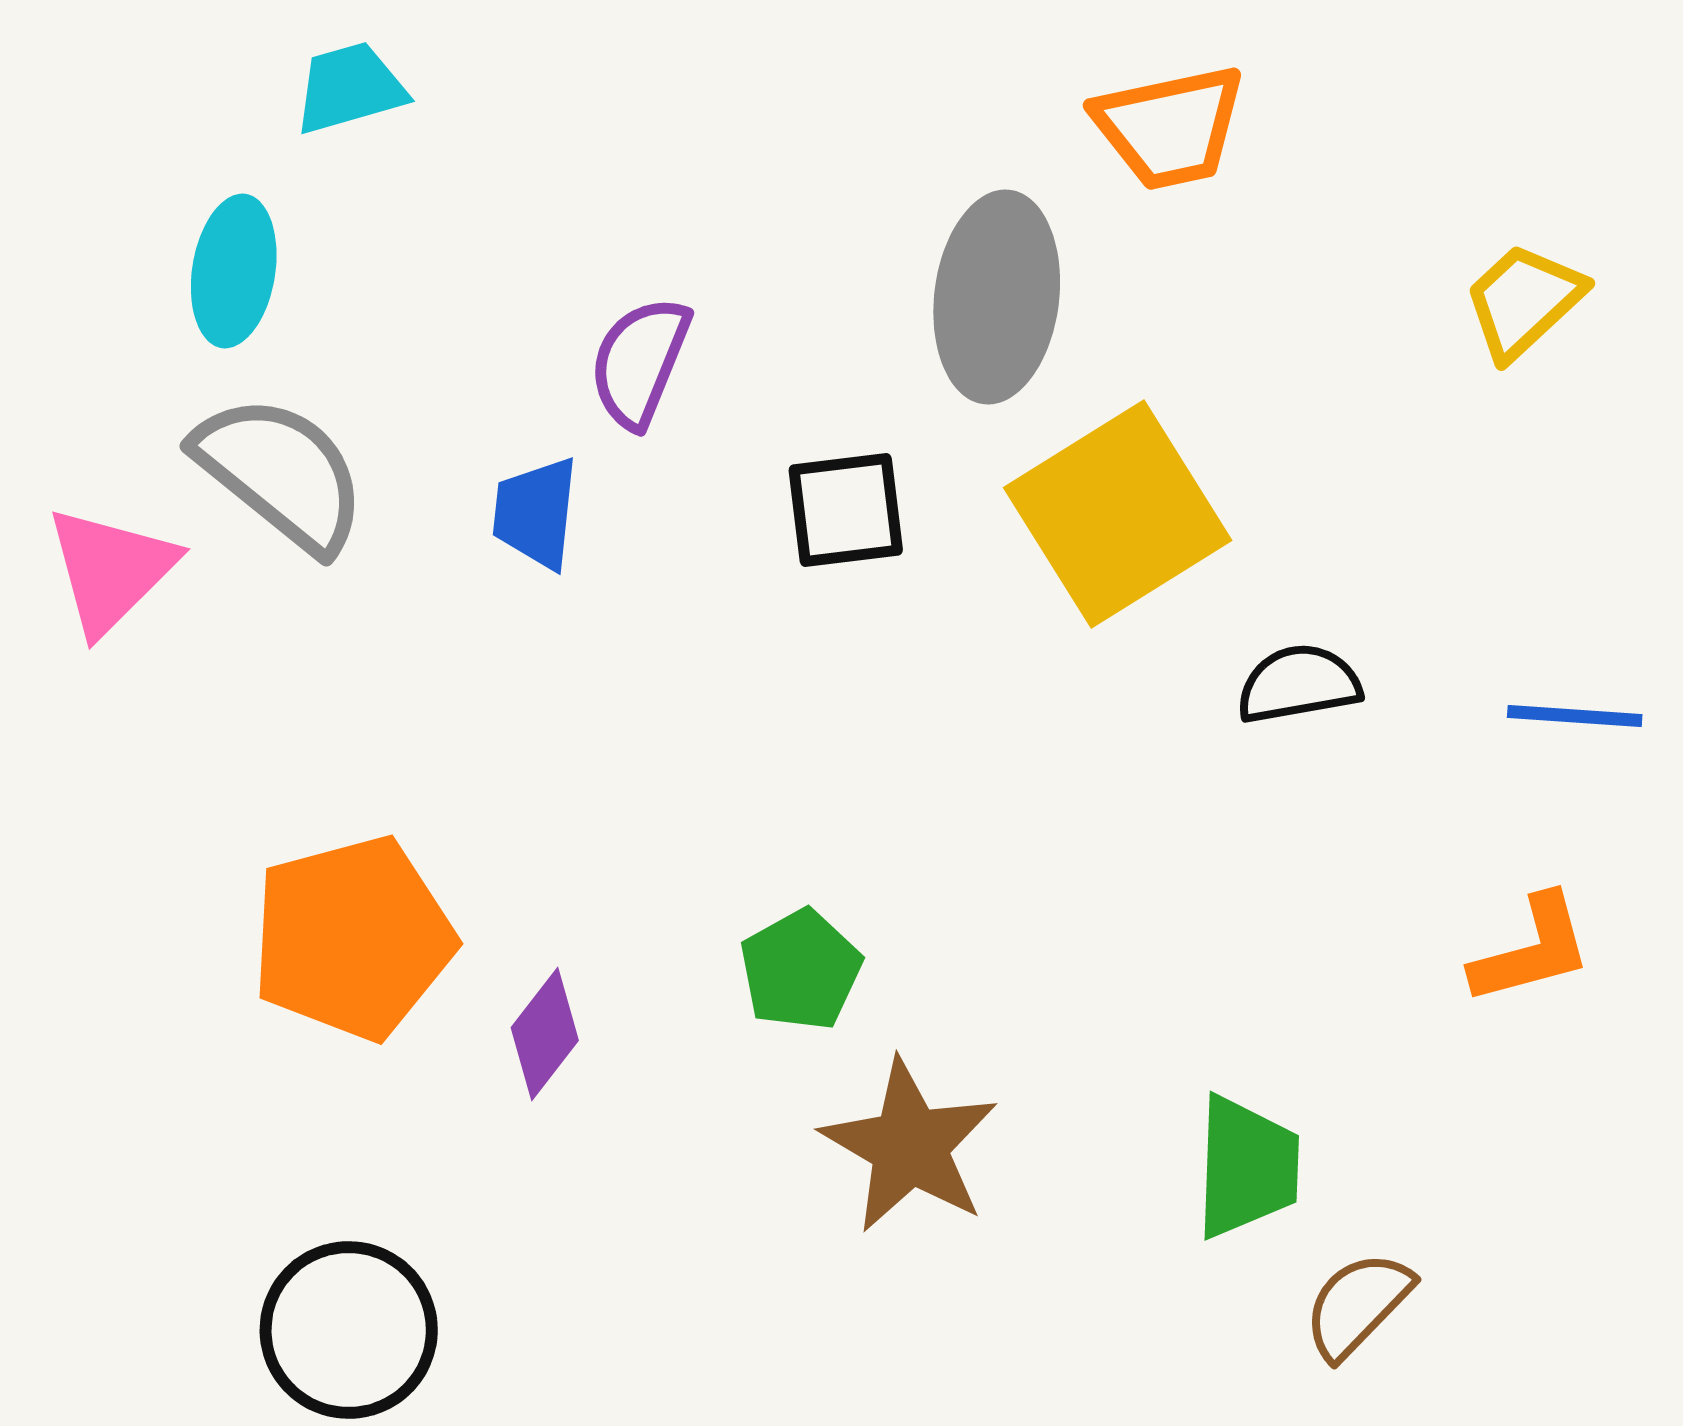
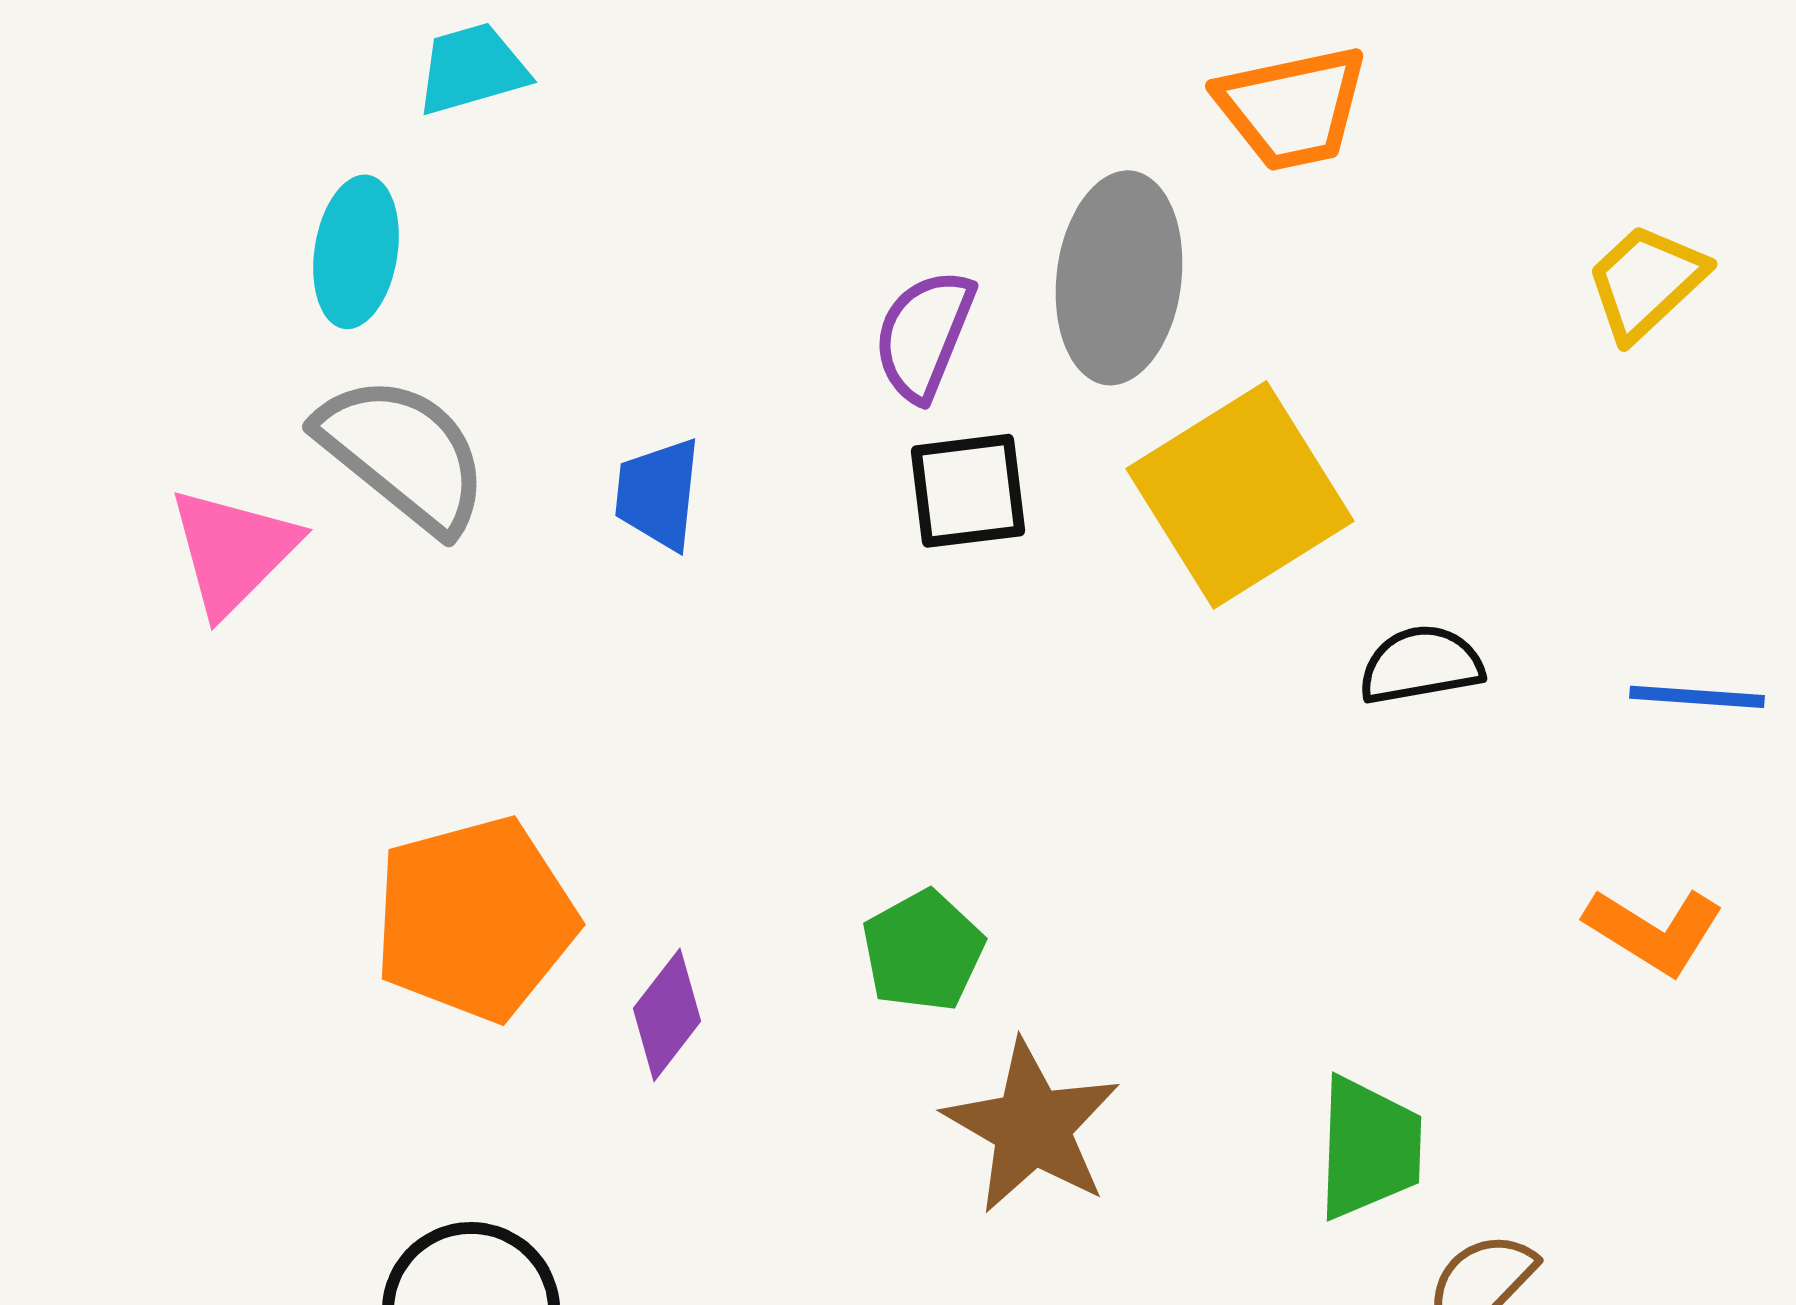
purple semicircle: (640, 362) -> (924, 335), moved
orange L-shape: (1532, 950) -> (1654, 931), turned 47

